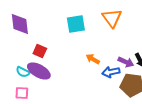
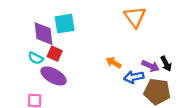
purple diamond: (20, 24) -> (43, 34), moved
cyan square: (76, 24) -> (65, 24), moved
cyan semicircle: (23, 72) -> (36, 58), moved

